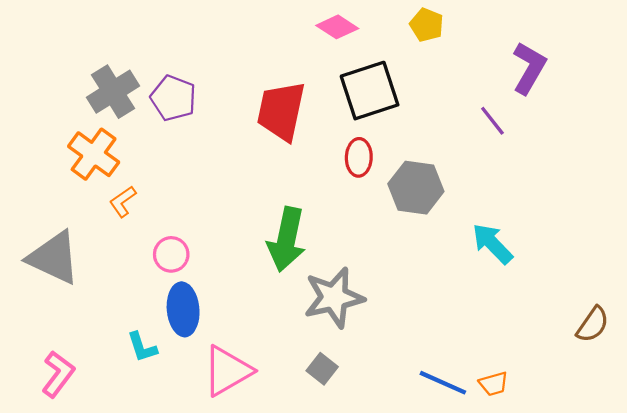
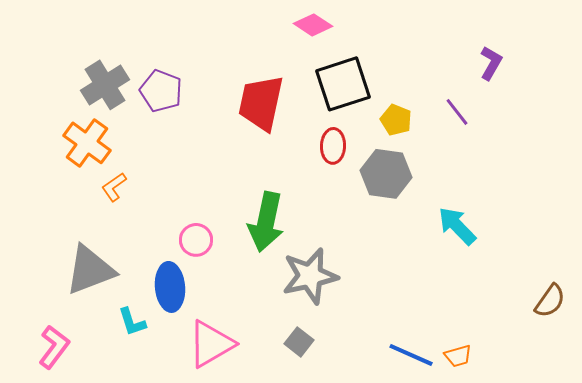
yellow pentagon: (427, 25) -> (396, 120), moved
purple L-shape: (529, 68) -> (491, 63), size x0.7
pink circle: (171, 254) -> (196, 240), moved
gray triangle: (54, 258) -> (90, 270), moved, turned -46

